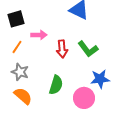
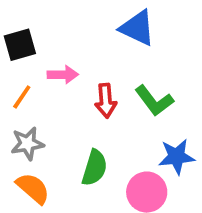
gray star: (20, 72) -> (27, 144), turned -30

